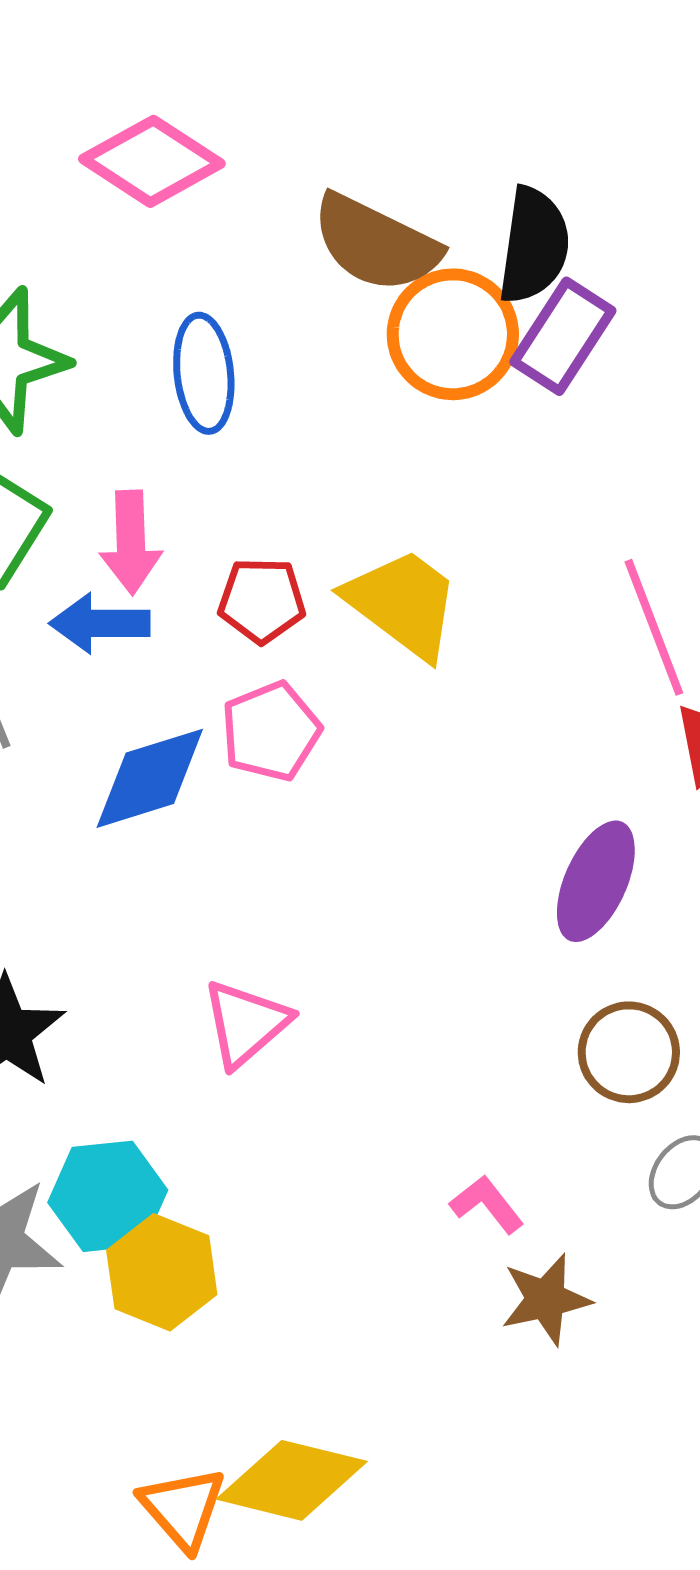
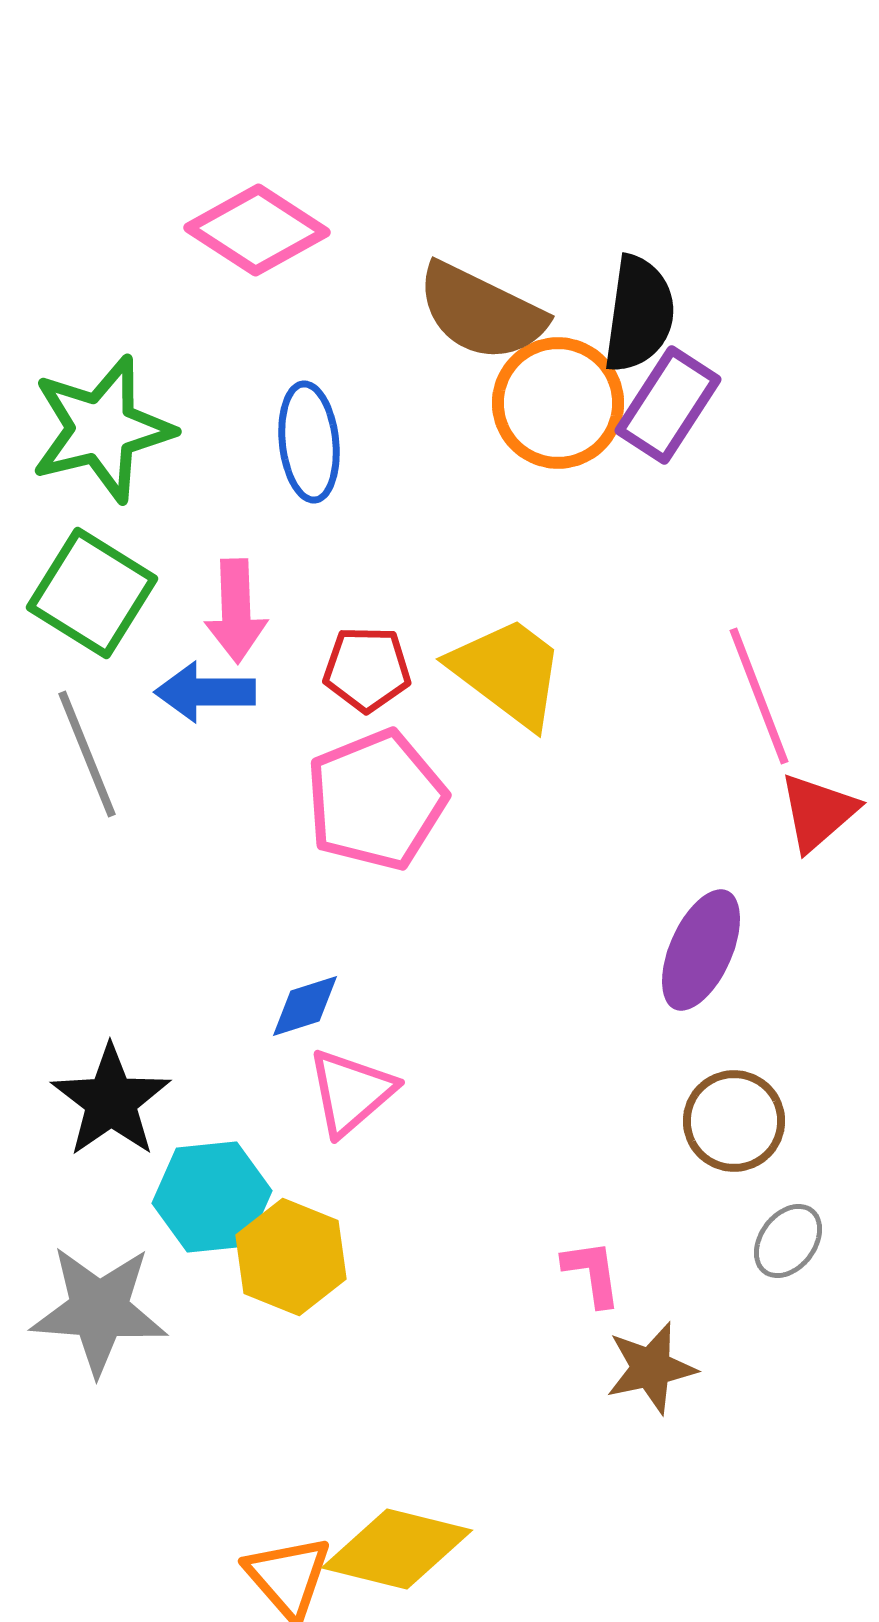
pink pentagon: (271, 731) -> (376, 800), size x1.4
blue diamond: (150, 778) -> (305, 1006), moved, size x0.6
cyan hexagon: (108, 1196) -> (212, 1197), moved
pink L-shape: (487, 1204) -> (592, 1273), turned 30
yellow hexagon: (162, 1272) -> (291, 1257), moved

